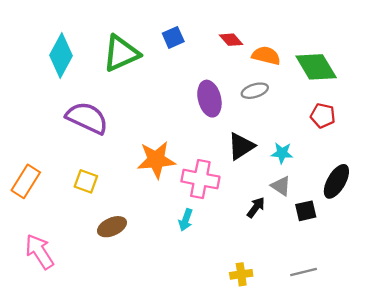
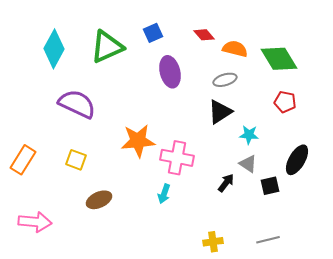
purple ellipse: (209, 99) -> (170, 72), moved
black triangle: (241, 146) -> (220, 112), moved
pink arrow: (39, 252) -> (35, 222), turned 128

